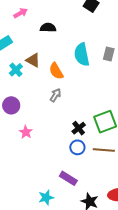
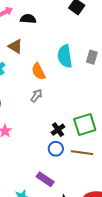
black semicircle: (48, 28) -> (28, 19), moved
brown triangle: (33, 60) -> (15, 46), moved

